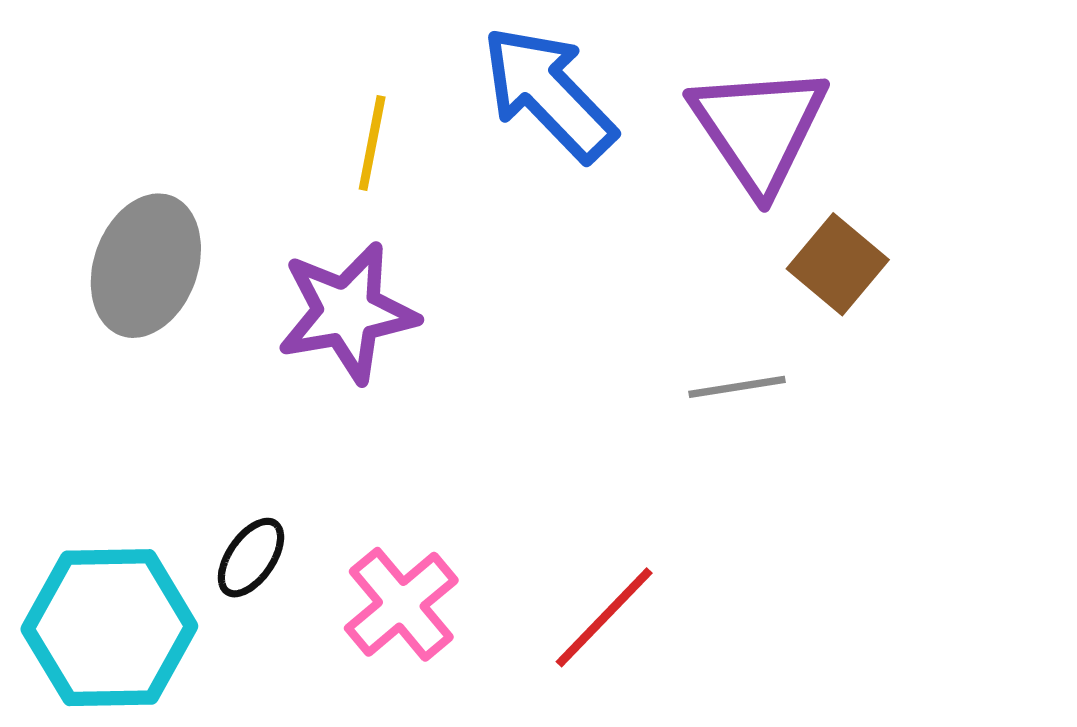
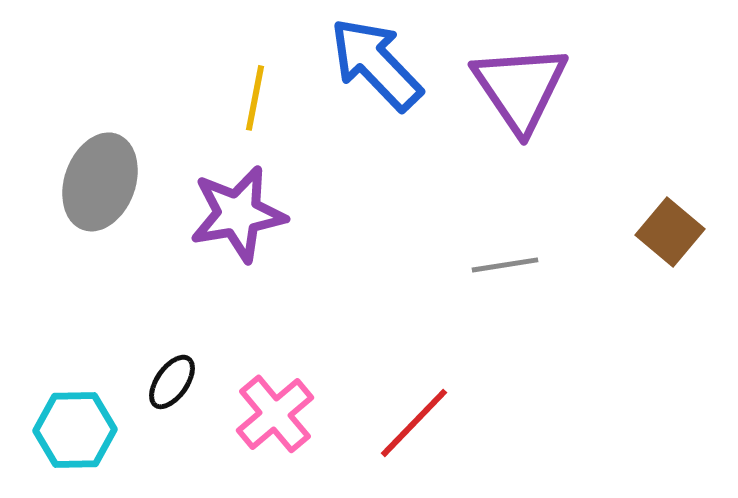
brown square: (838, 264) -> (670, 232), moved
cyan hexagon: (109, 628) -> (75, 430), size x0.7

